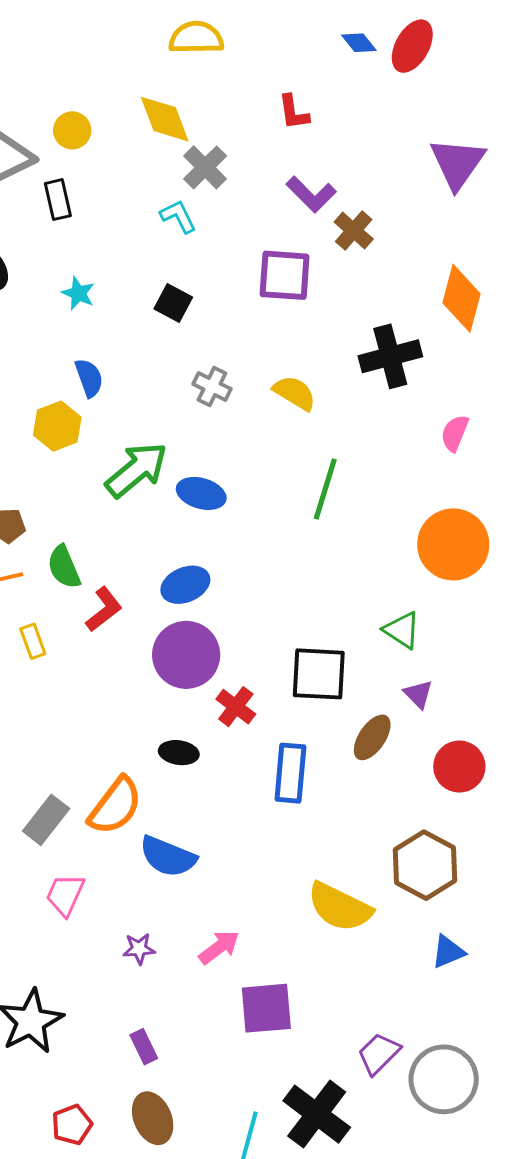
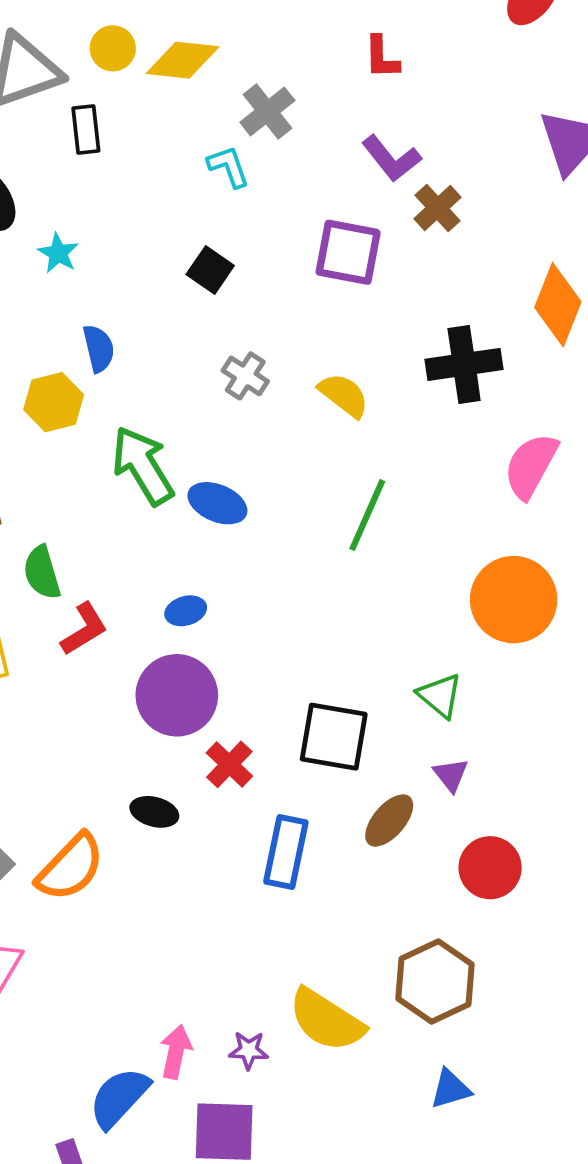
yellow diamond: (165, 119) -> (183, 60), moved, turned -70
cyan star: (78, 293) -> (58, 253), moved
pink semicircle: (455, 433) -> (531, 466), size x1.5
green arrow: (136, 470) -> (143, 466), turned -88
blue ellipse: (185, 585) -> (186, 611), size x0.7
blue semicircle: (168, 857) -> (119, 1098), moved, turned 104
pink arrow: (219, 947) -> (176, 1052), turned -48
purple star: (139, 949) -> (249, 1050), moved

